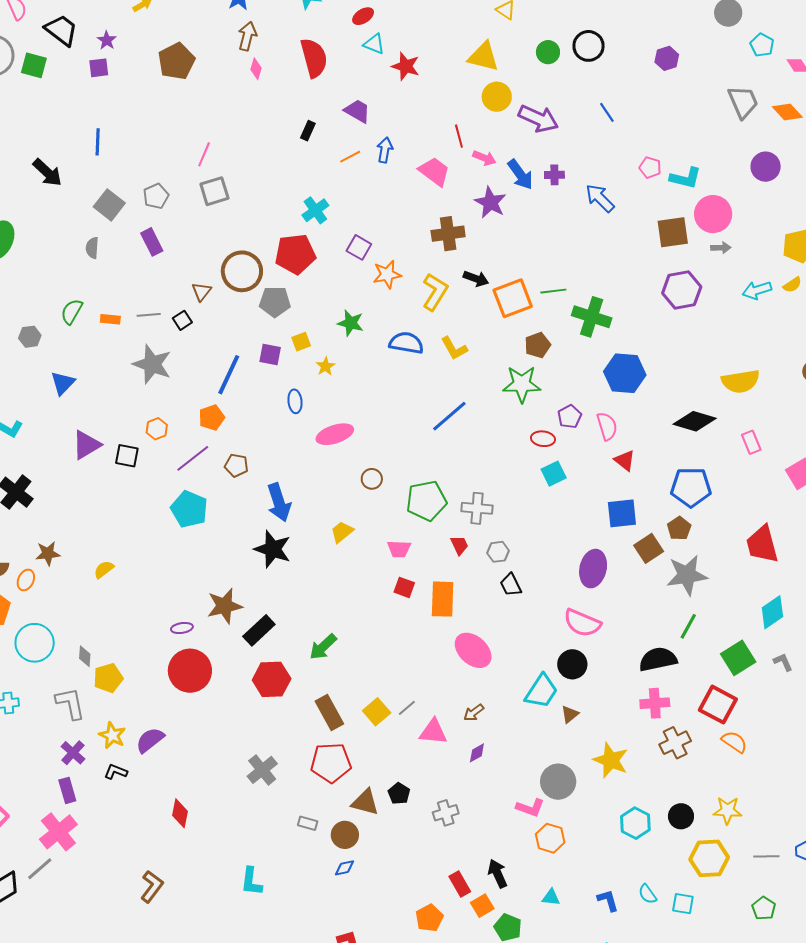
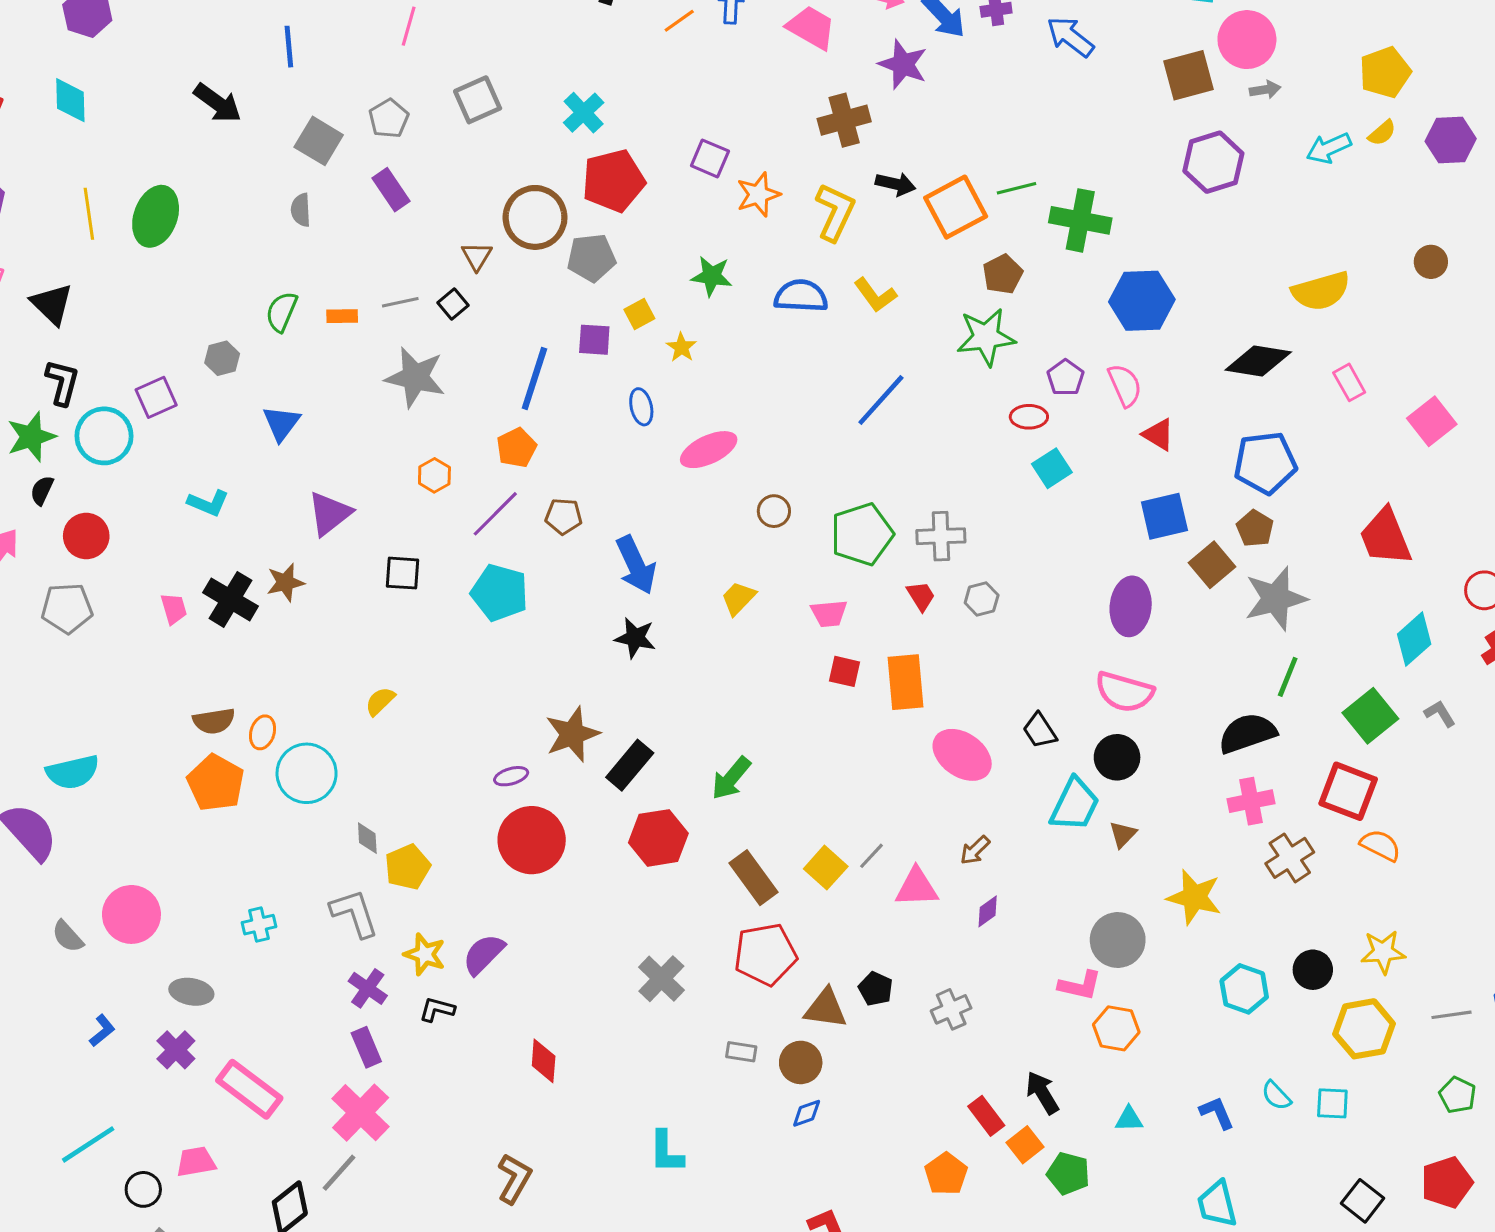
pink line: (204, 154) -> (409, 26), moved
cyan cross: (315, 210) -> (584, 113), moved
black square: (127, 456) -> (403, 573), moved
black star: (273, 549) -> (635, 638), size x0.7
brown star: (48, 553) -> (285, 582), moved
black trapezoid: (511, 585) -> (1040, 731), moved
cyan circle: (35, 643) -> (307, 773), moved

